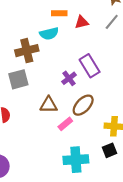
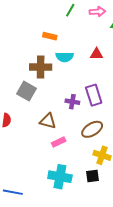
orange rectangle: (59, 13) -> (50, 36), moved
purple cross: (69, 78) -> (72, 102), turned 32
gray square: (18, 79) -> (26, 91), turned 30
brown ellipse: (83, 105) -> (92, 129), moved

